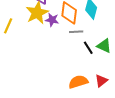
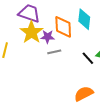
gray line: (76, 32) -> (54, 52), moved

